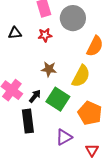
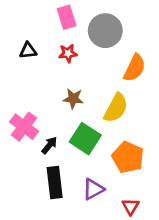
black arrow: (35, 96) -> (49, 145), moved
black rectangle: (28, 121) -> (55, 183), moved

